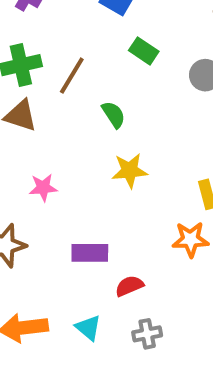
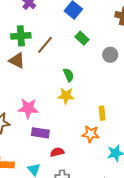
green semicircle: (114, 115) -> (69, 75), moved
pink star: (43, 188) -> (28, 108), moved, size x1.5

